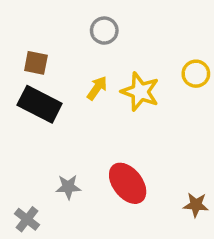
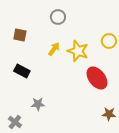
black rectangle: (40, 104) -> (22, 71), moved, size x0.7
red ellipse: (128, 183) -> (97, 78), moved

